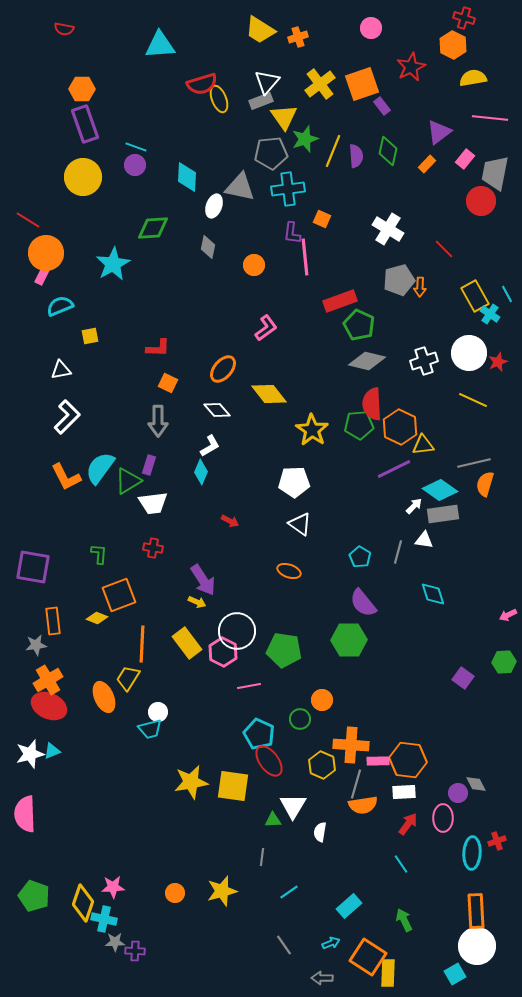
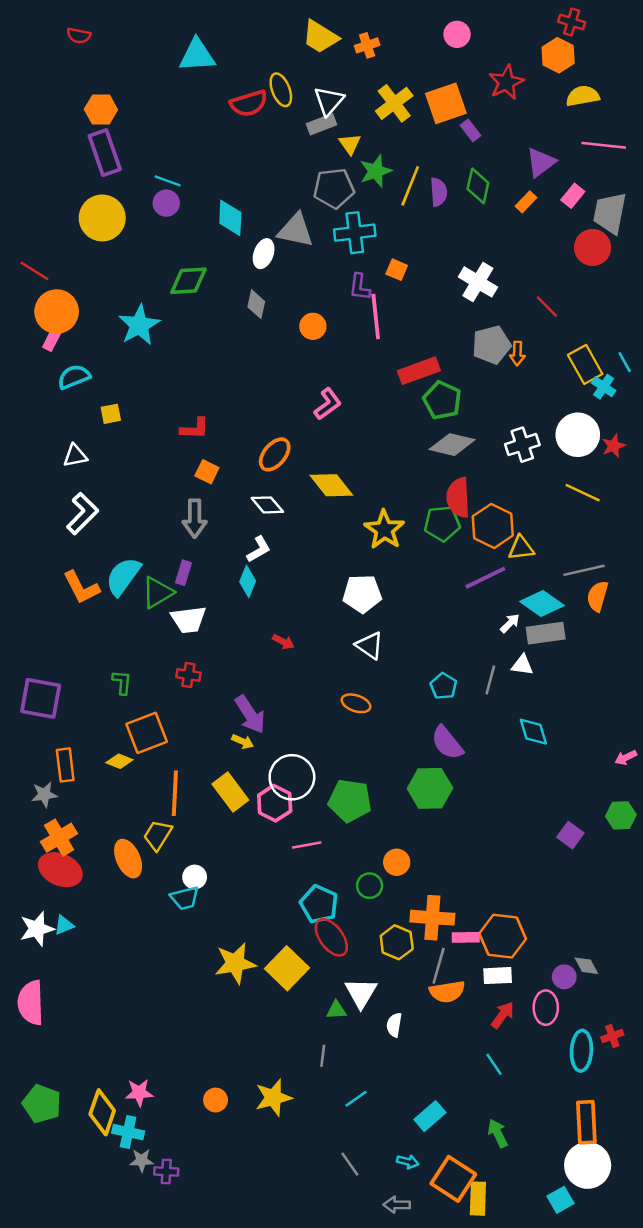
yellow ellipse: (219, 99) -> (281, 90), moved
yellow triangle: (284, 117) -> (350, 144), size x0.7
yellow square: (233, 786) -> (287, 968), turned 36
cyan arrow: (331, 943) -> (408, 1162), turned 36

